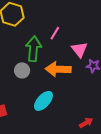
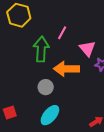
gray circle: (22, 70) -> (46, 87), moved
cyan ellipse: (43, 101) -> (50, 115), moved

